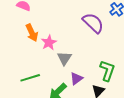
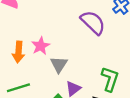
orange arrow: (32, 33) -> (18, 52), moved, turned 30

